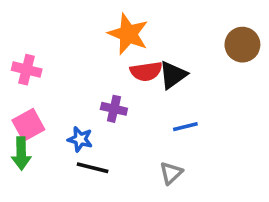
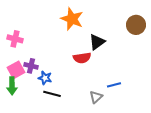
red semicircle: (146, 71) -> (82, 58), moved
purple cross: (114, 109) -> (31, 66), moved
blue line: (185, 127) -> (114, 85), moved

